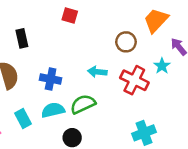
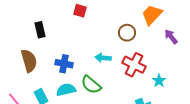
cyan star: (162, 66) -> (159, 81), moved
green semicircle: (83, 104) -> (91, 85), turned -115

